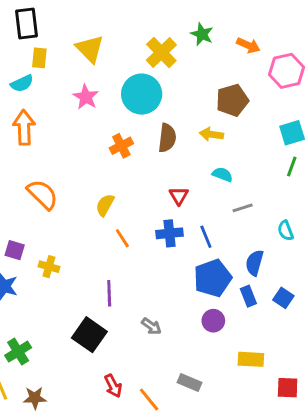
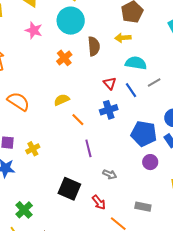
cyan semicircle: (222, 175) -> (136, 63), size x1.5
yellow semicircle: (105, 205) -> (62, 100), turned 49
blue line: (206, 237) -> (131, 90), moved
yellow cross: (49, 267) -> (33, 149), turned -32
blue pentagon: (213, 278) -> (144, 134), turned -30
purple line: (109, 293) -> (88, 148), moved
red arrow: (113, 386) -> (99, 202), moved

